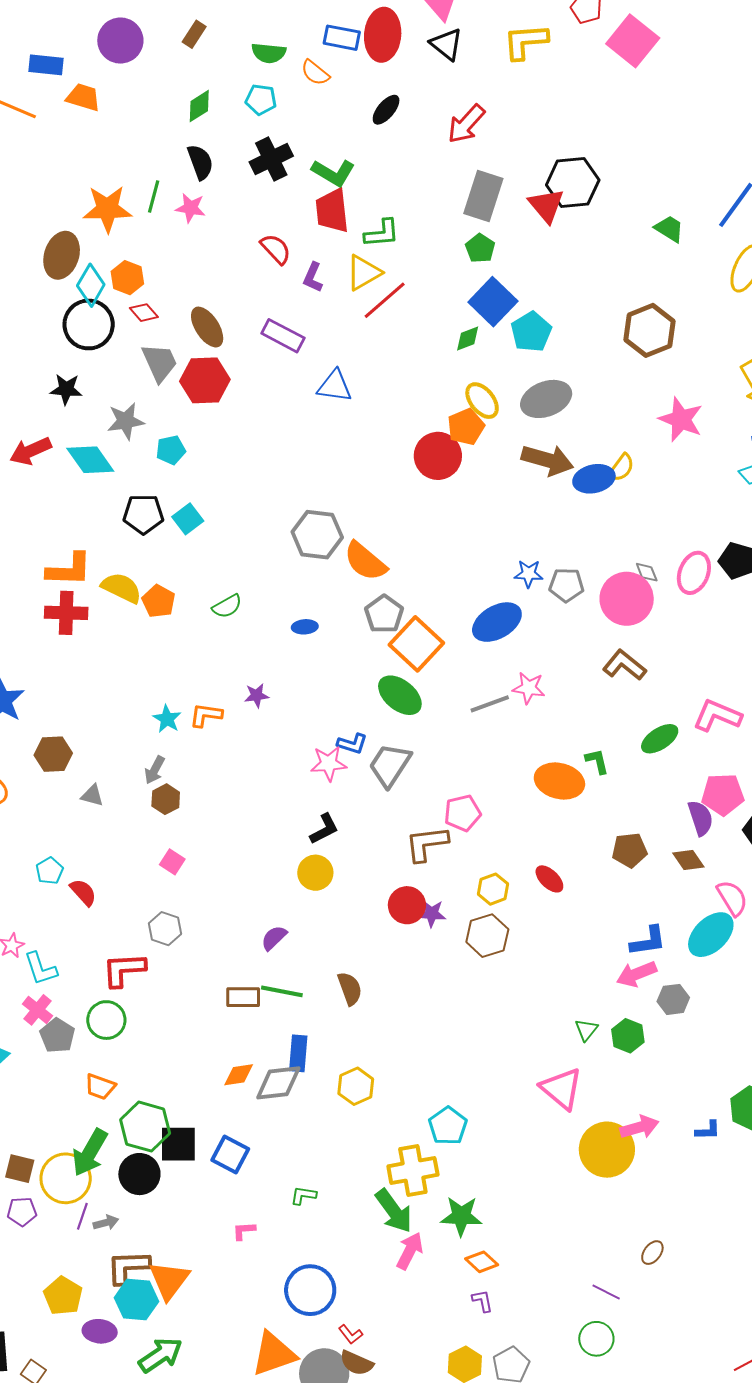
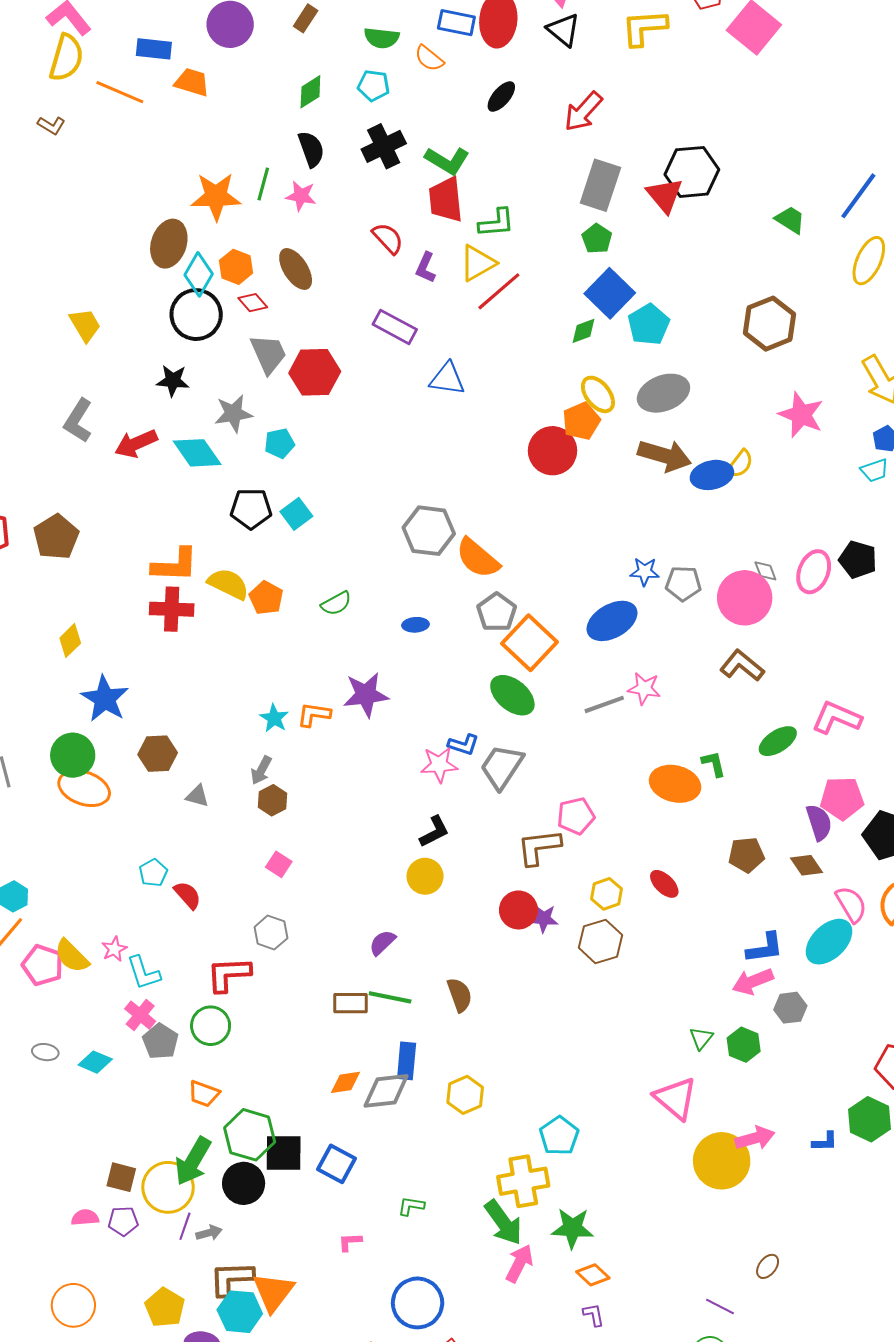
brown ellipse: (207, 327) -> (296, 269), moved
purple star: (257, 695) -> (366, 695), size x1.8

